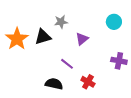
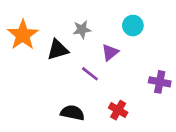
cyan circle: (114, 22) -> (133, 26), moved
orange star: (17, 39) -> (23, 35), moved
purple line: (67, 64) -> (90, 74), moved

